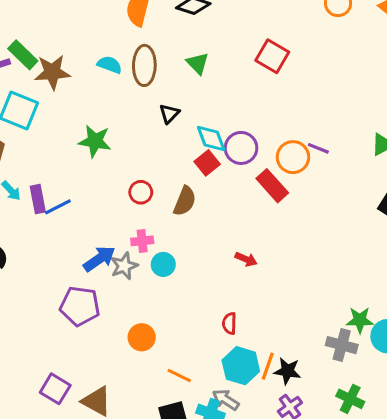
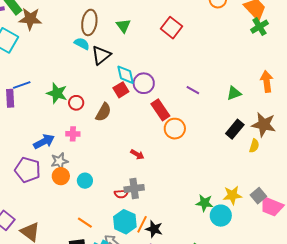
cyan semicircle: (110, 65) -> (82, 44), moved
black triangle: (169, 114) -> (101, 55), size x1.5
green star: (95, 141) -> (57, 93), moved
orange circle: (293, 157) -> (175, 129), moved
blue line: (58, 207) -> (22, 85), moved
cyan circle: (163, 264) -> (85, 181), moved
gray star: (124, 266) -> (59, 161), moved
red semicircle: (229, 323) -> (121, 194), turned -104
orange circle: (142, 337) -> (61, 176), moved
gray cross: (342, 345) -> (134, 188), moved, turned -30

